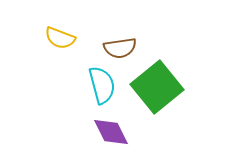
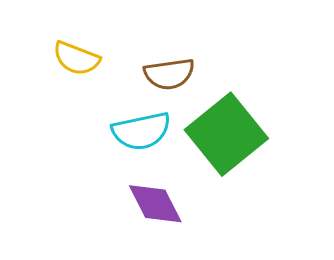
cyan semicircle: (102, 85) -> (141, 131), turned 93

